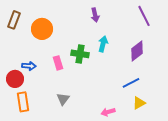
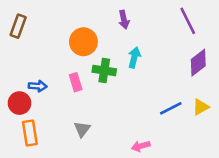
orange circle: (42, 29) -> (83, 42), moved
purple diamond: (137, 51) -> (198, 63), moved
yellow triangle: (139, 103) -> (201, 107), moved

